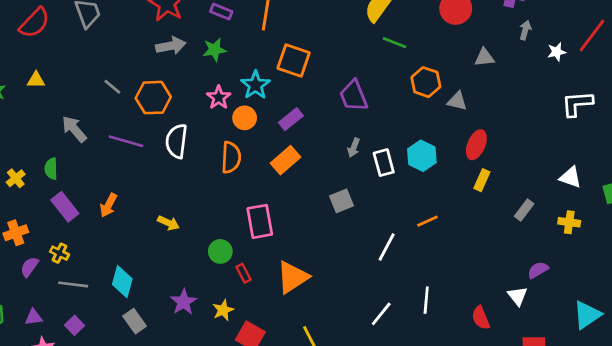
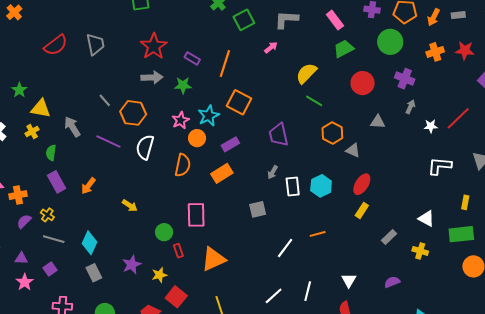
yellow triangle: (36, 80) -> (41, 109), moved, size x1.5
yellow cross: (16, 178) -> (32, 132), moved
white triangle: (518, 296) -> (349, 280), moved

